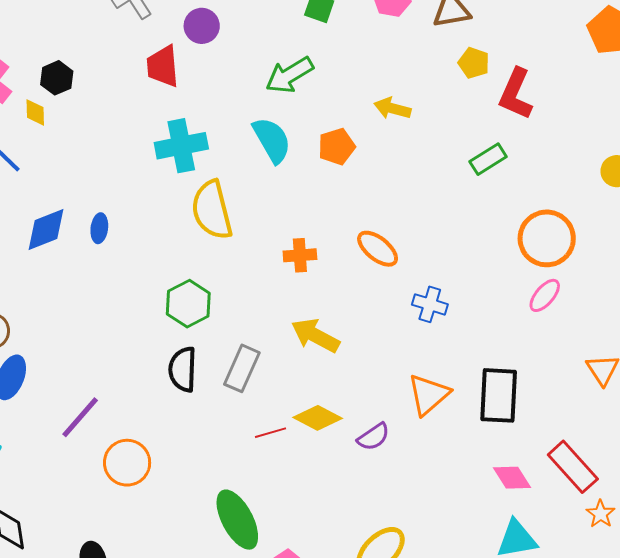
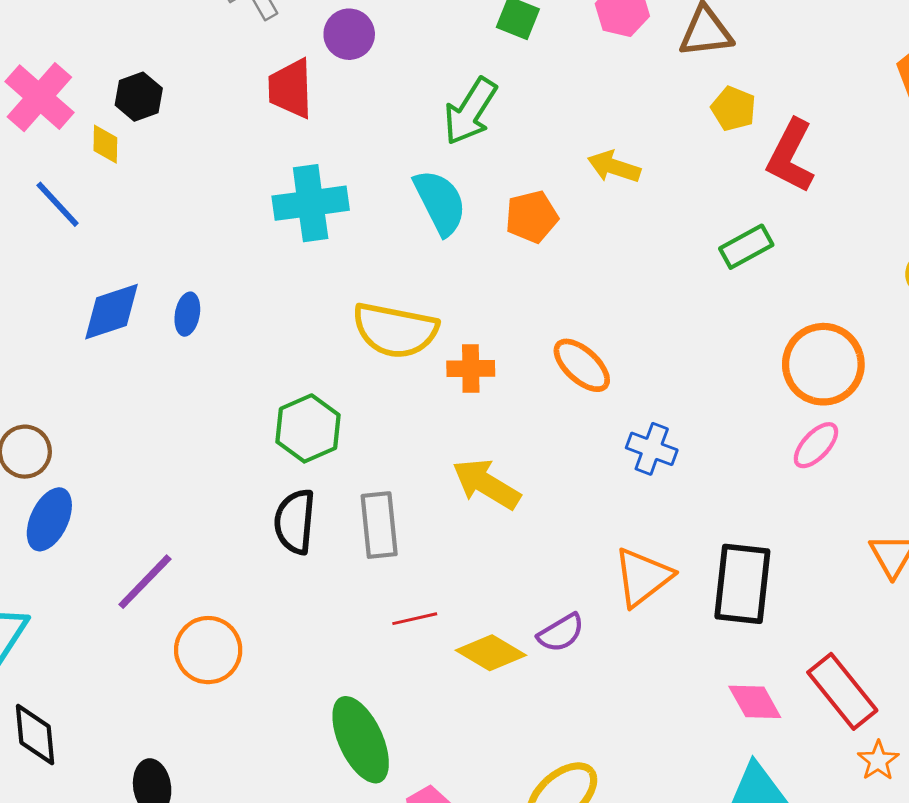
green arrow: (289, 75) -> (470, 111), turned -30
yellow semicircle: (212, 210) -> (395, 330), moved, turned -68
gray rectangle: (242, 368) -> (379, 525), turned -33
yellow diamond: (318, 418) -> (491, 653), moved

